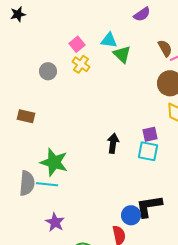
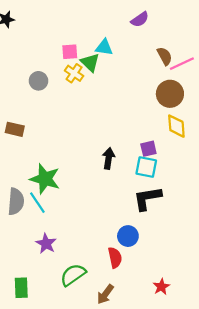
pink square: (77, 44) -> (70, 52), turned 35
green triangle: (122, 54) -> (90, 63), moved
cyan line: (47, 184) -> (37, 203), turned 50
black L-shape: (149, 206) -> (147, 198), moved

